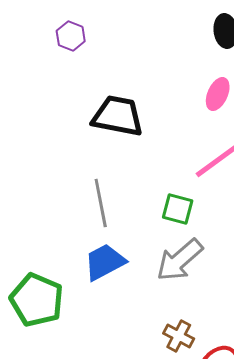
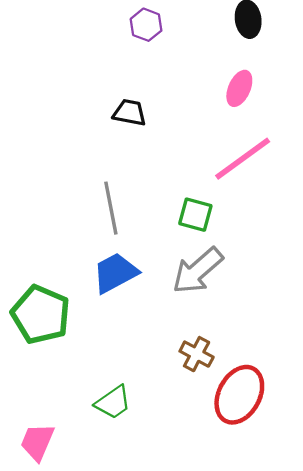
purple hexagon: (71, 36) -> (146, 25), moved
black trapezoid: (118, 116) -> (130, 113), size x0.6

